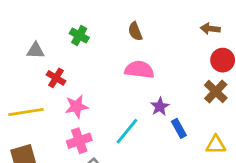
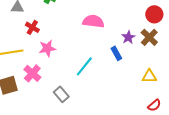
purple star: (160, 107) -> (128, 37), moved
blue rectangle: (179, 128) -> (116, 53), moved
pink cross: (79, 141) -> (32, 73), moved, turned -30

